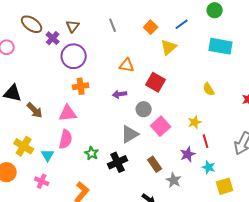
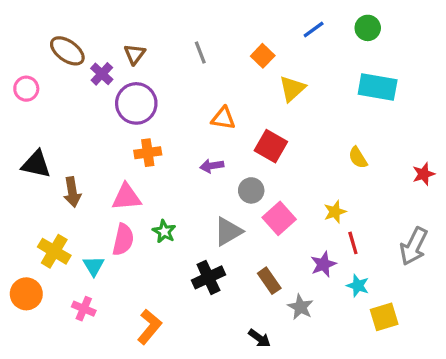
blue line: (182, 24) -> (314, 30), moved
brown arrow: (35, 110) -> (72, 192), turned 36
green star: (92, 153) -> (164, 231), moved

